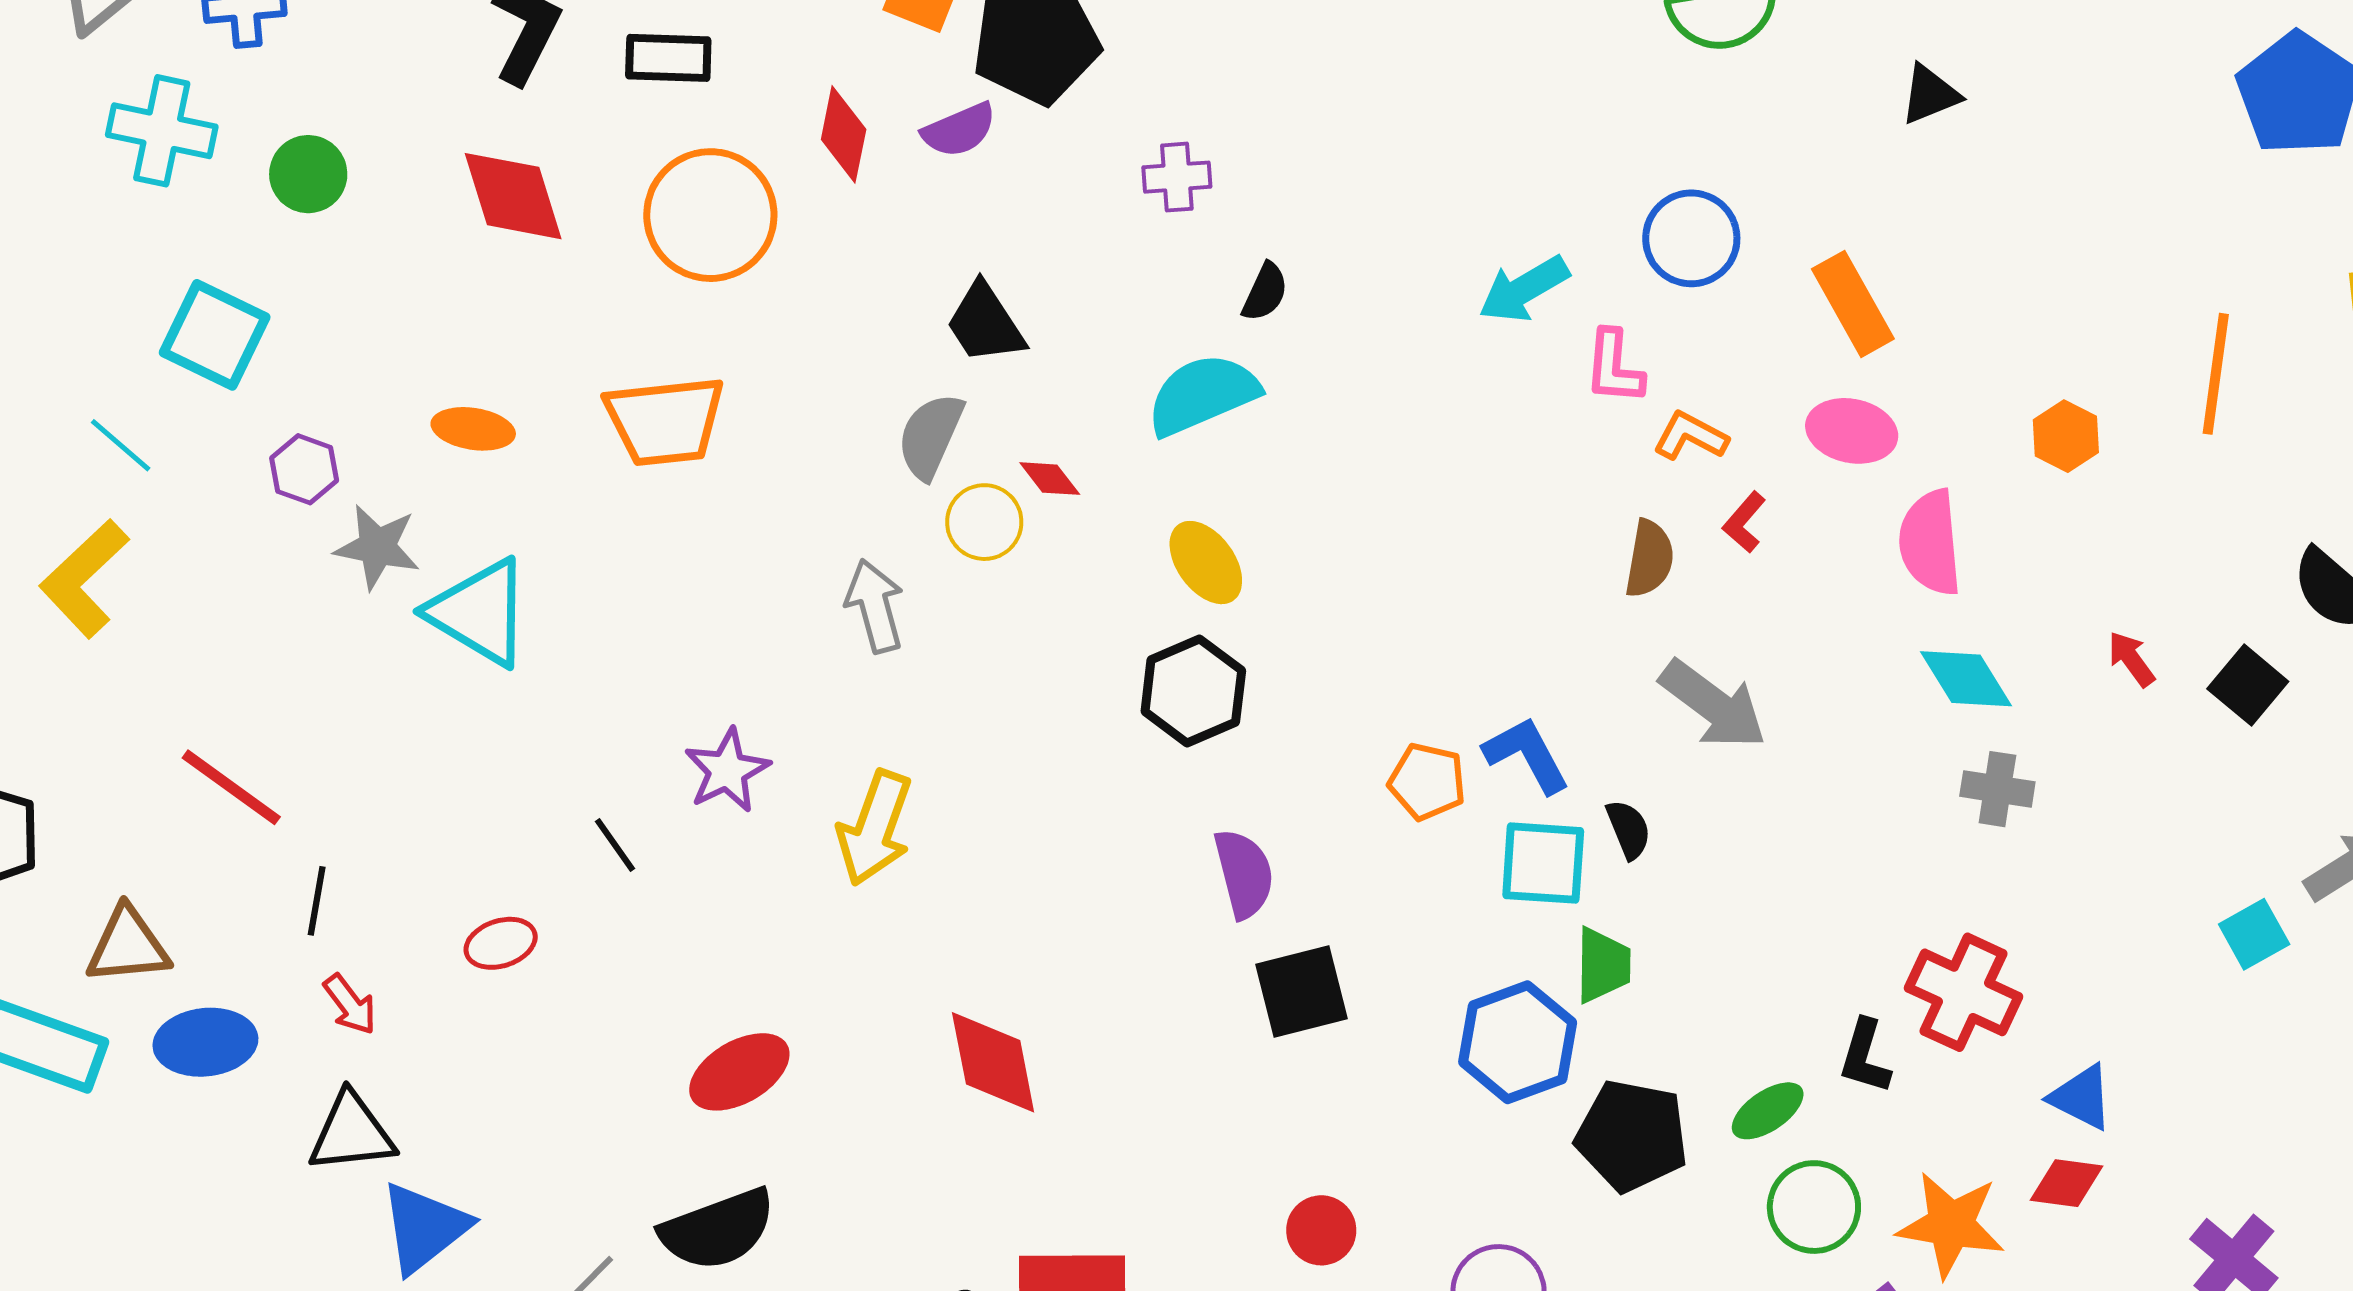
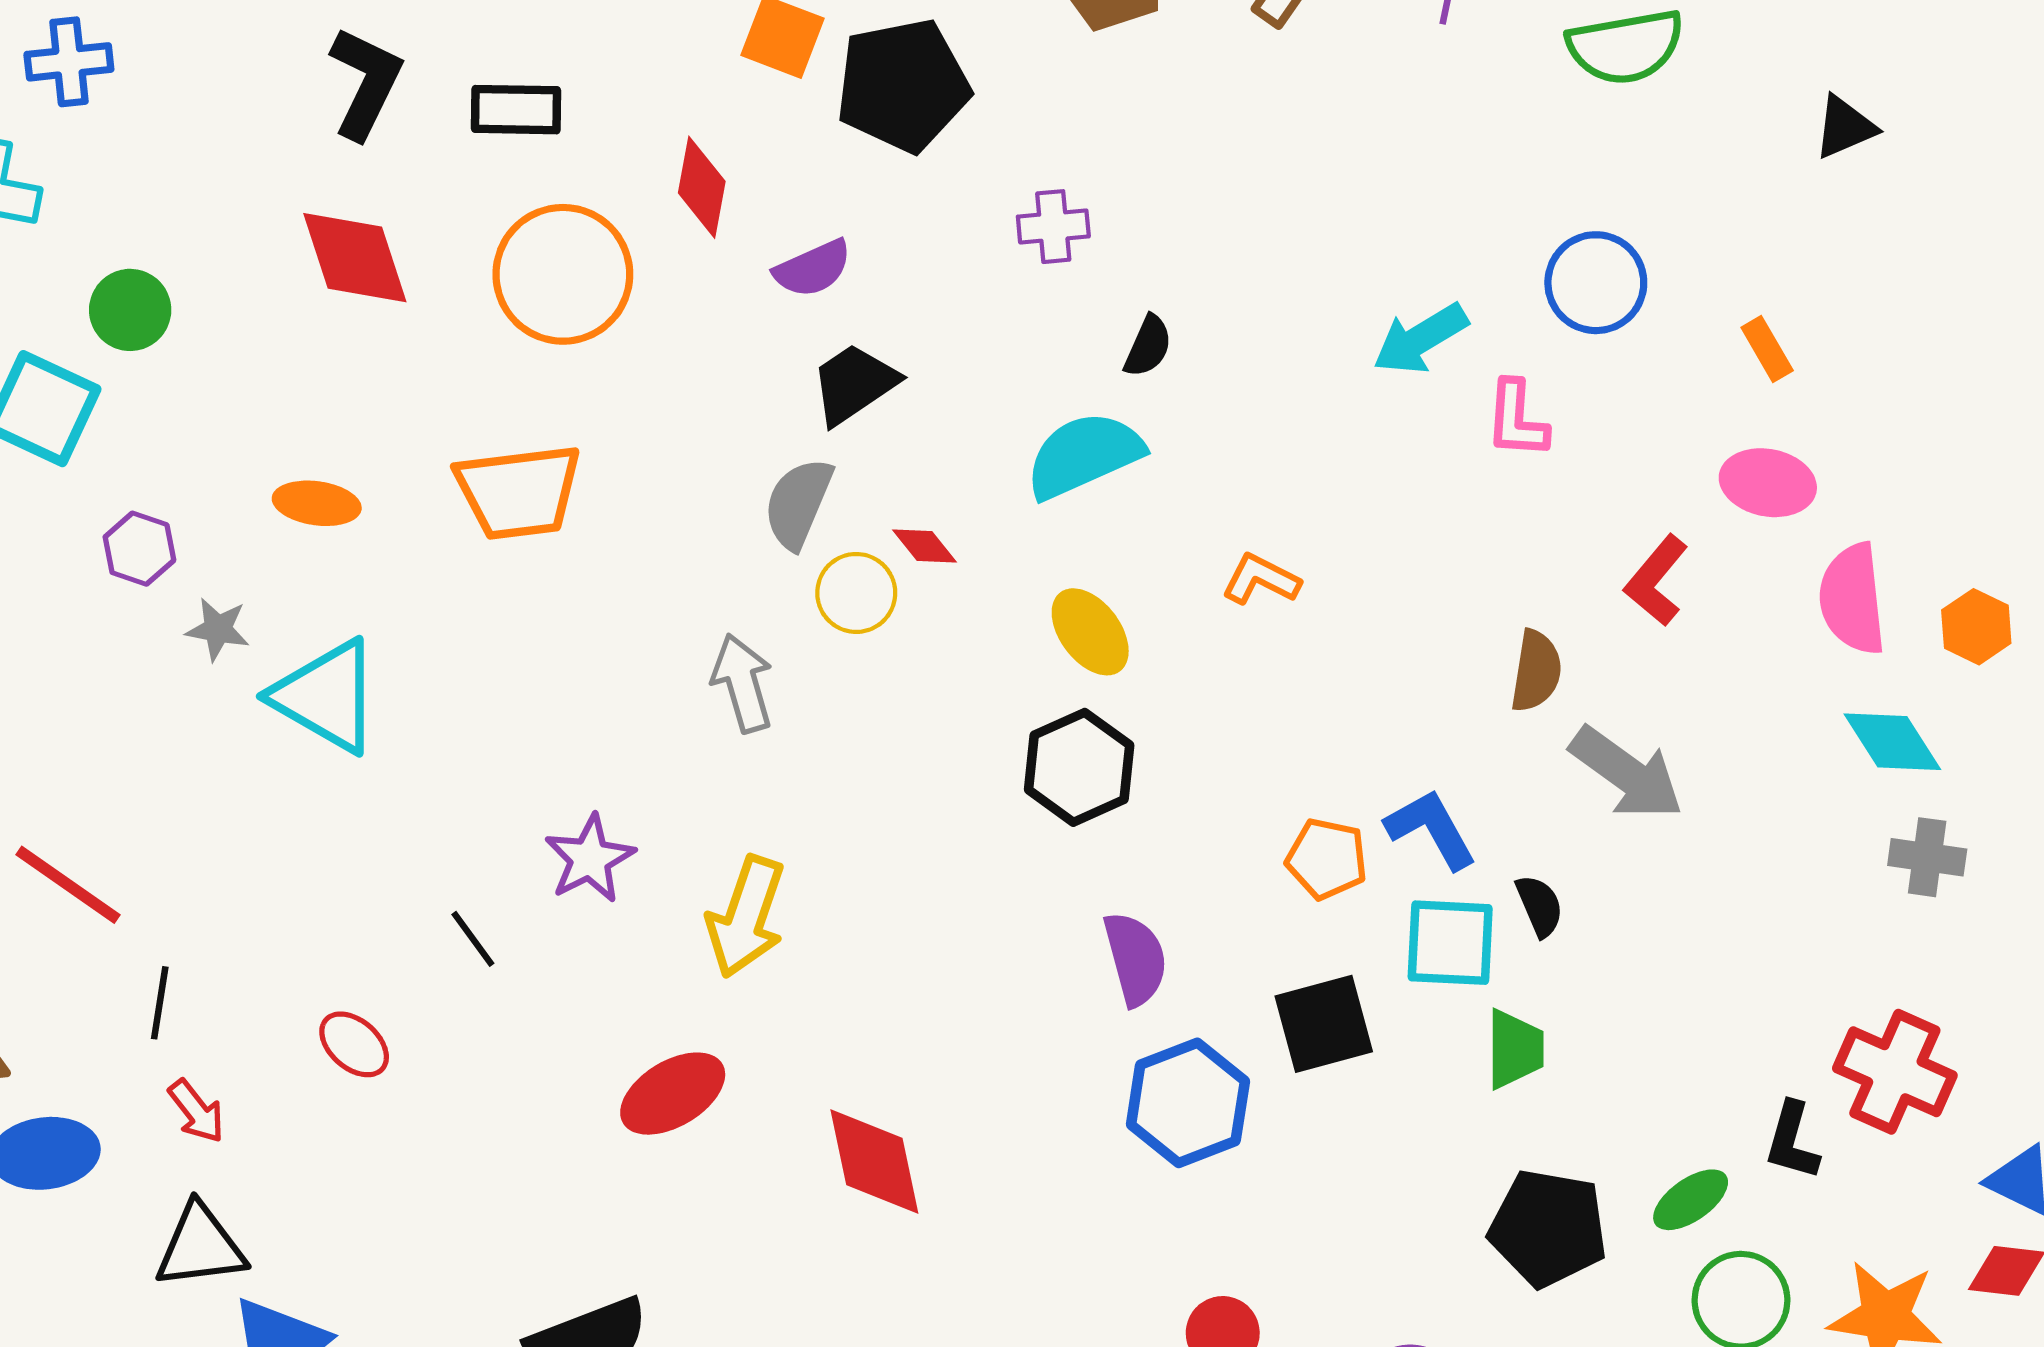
purple semicircle: (959, 130) -> (813, 268), moved
green circle: (308, 174) -> (130, 310), moved
orange rectangle: (1853, 304) -> (1767, 349), size x0.6
black trapezoid: (985, 323) -> (854, 384), turned 90
orange L-shape: (1690, 436) -> (1261, 579), moved
orange hexagon: (2066, 436) -> (1976, 627), moved
red L-shape: (1744, 522) -> (1656, 581), size x1.4
gray star: (377, 547) -> (218, 629), size x0.7
brown semicircle: (1649, 559) -> (1536, 671), moved
red ellipse: (501, 943) -> (354, 1044), turned 60
black square: (1301, 991) -> (1324, 1024), moved
blue hexagon: (1518, 1042) -> (1188, 1103), moved
red ellipse: (739, 1072) -> (673, 1094), moved

